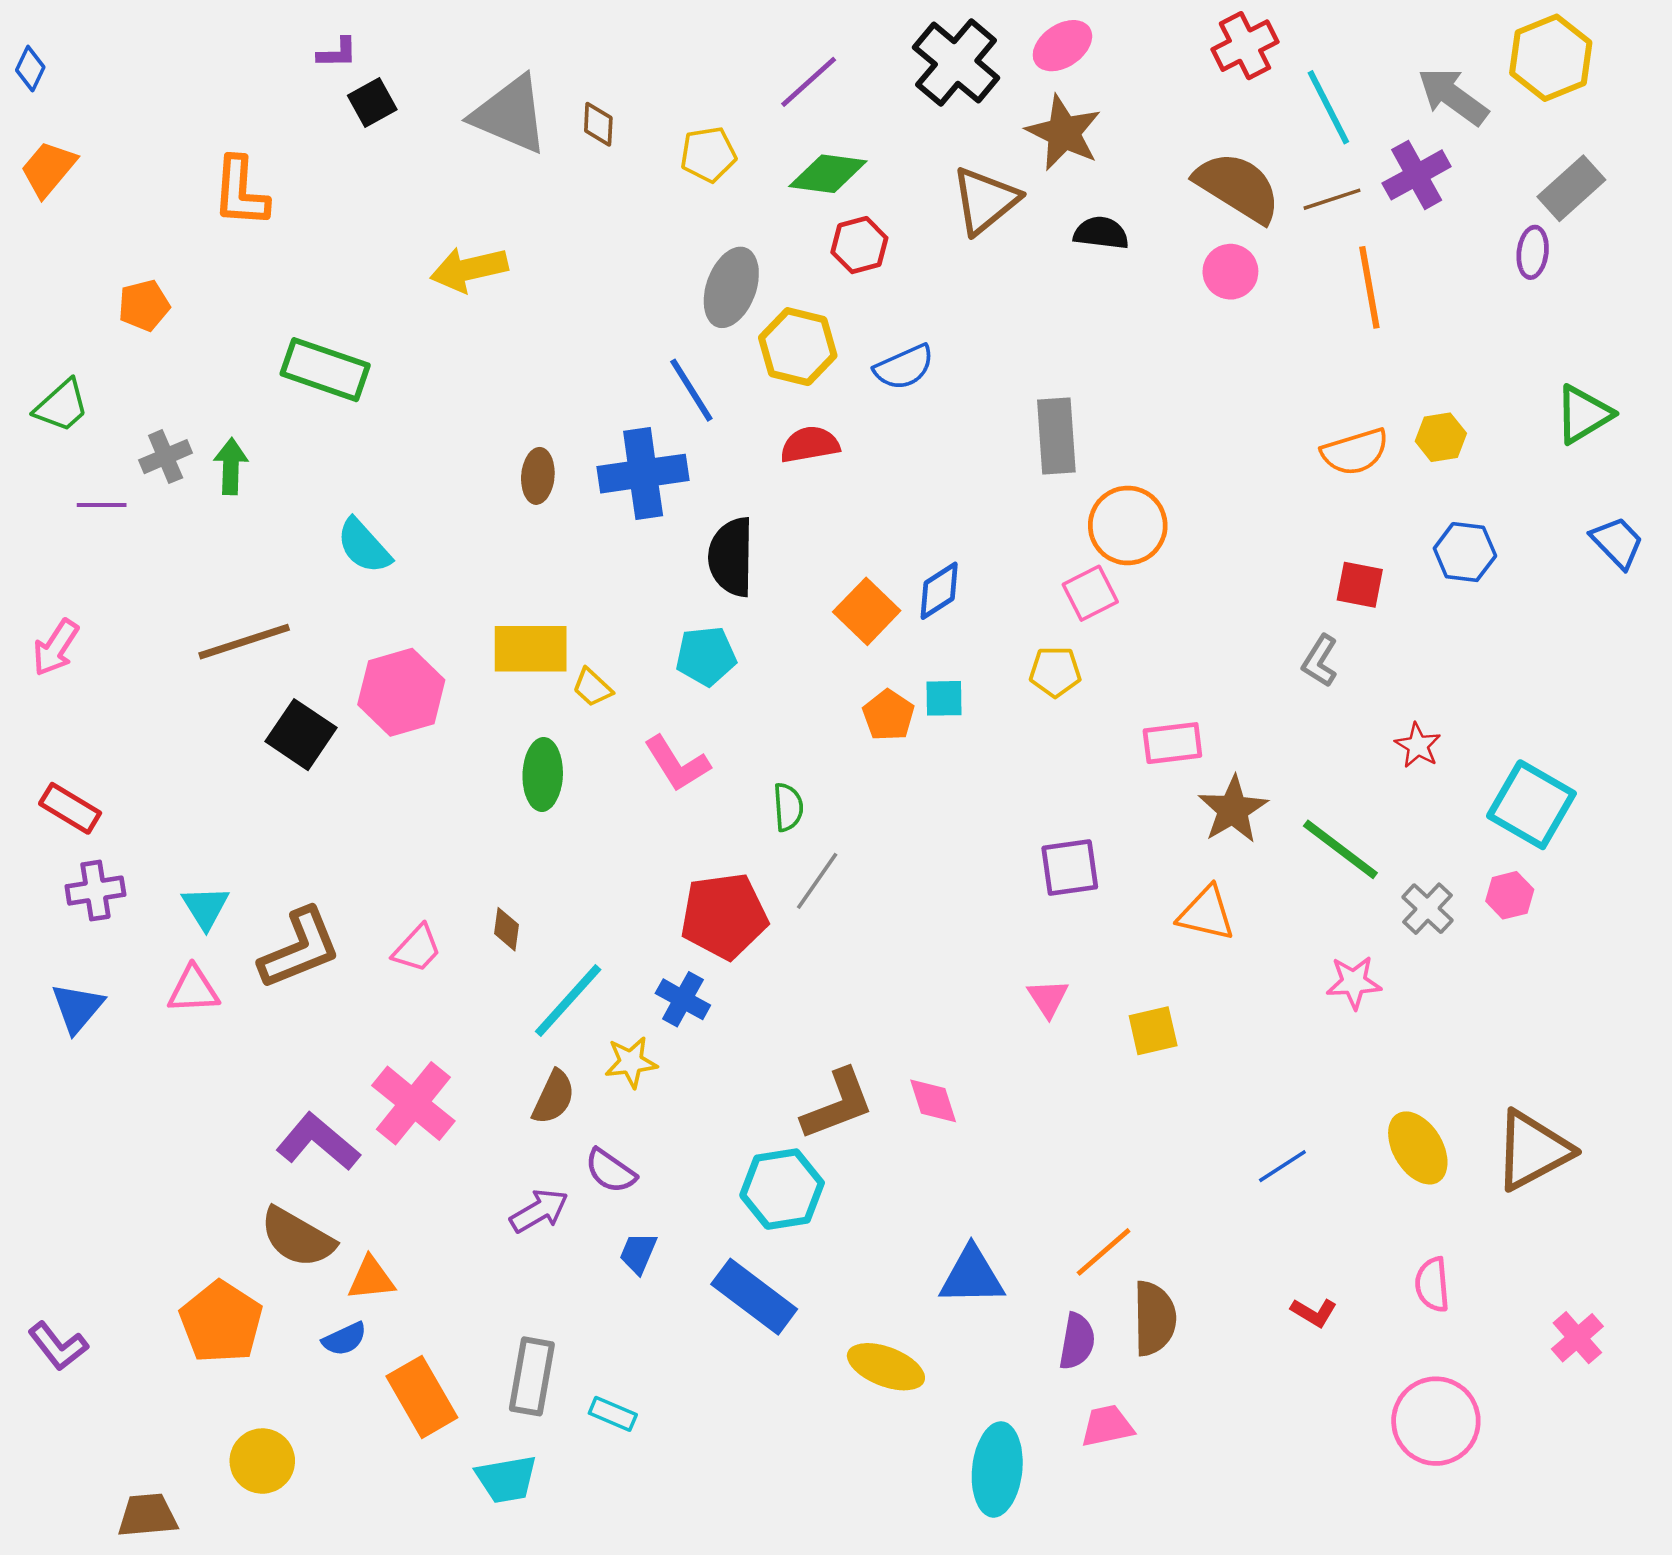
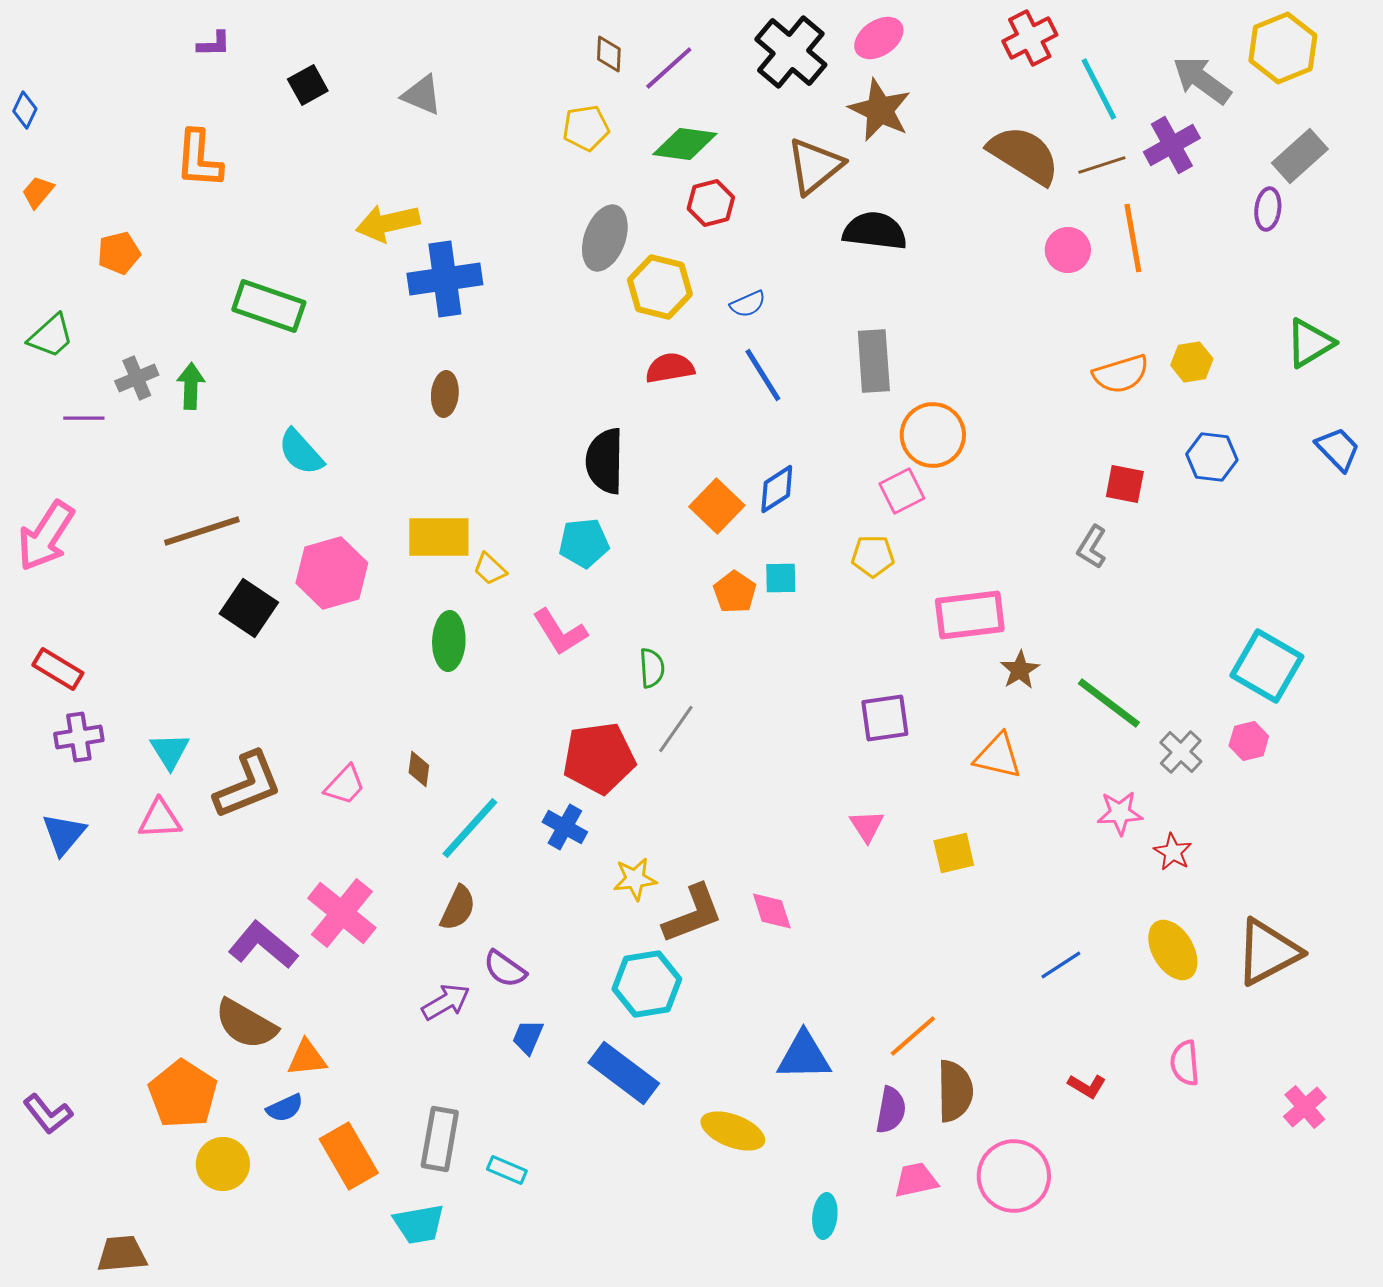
purple L-shape: (337, 53) -> (214, 44), moved
blue diamond: (30, 69) -> (25, 110), moved
gray triangle: (510, 115) -> (422, 95), size x0.6
brown diamond: (598, 124) -> (609, 54), moved
orange trapezoid: (48, 169) -> (38, 192), moved, size x0.7
black semicircle: (1101, 233) -> (875, 231), moved, size x1.4
pink circle: (1230, 272) -> (1068, 250), moved
blue semicircle: (904, 367) -> (748, 304), size x0.7
blue line: (691, 390) -> (763, 375), moved
blue cross: (643, 474) -> (445, 279), moved
pink arrow: (56, 648) -> (46, 536), size x1.5
pink rectangle: (1172, 743) -> (970, 615), size x1.4
red star: (1418, 745) -> (1173, 852), moved
brown star: (1233, 810) -> (1020, 670), size x0.7
yellow star: (631, 1062) -> (635, 879), moved
pink circle: (1436, 1421) -> (1014, 1176), moved
yellow circle: (262, 1461) -> (223, 1164), moved
cyan ellipse: (997, 1469) -> (825, 1216), size x0.6

